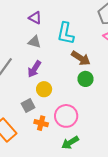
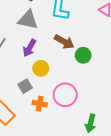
gray triangle: (34, 42) -> (28, 20), size x1.5
brown arrow: (81, 58) -> (64, 42), moved
green arrow: (70, 143) -> (91, 123), moved, turned -42

